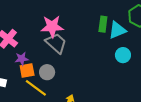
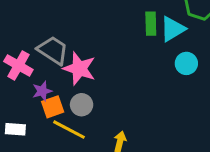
pink star: (52, 26) -> (79, 69), moved, turned 30
gray trapezoid: (56, 43) -> (53, 50), moved

